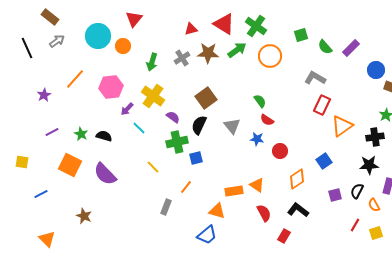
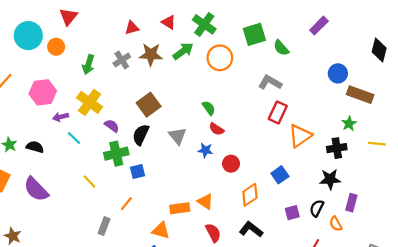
red triangle: (224, 24) -> (169, 22), size x0.6
green square: (301, 35) -> (254, 34), size x1.5
purple rectangle: (351, 48) -> (319, 26), moved
purple arrow: (127, 109) -> (61, 117), turned 32

